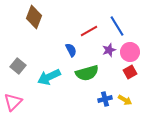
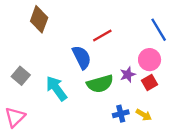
blue line: (117, 26) -> (159, 30), moved
blue semicircle: (71, 50) -> (82, 57), size x1.5
purple star: (109, 50) -> (128, 75), moved
cyan arrow: (49, 77) -> (56, 88), turned 80

